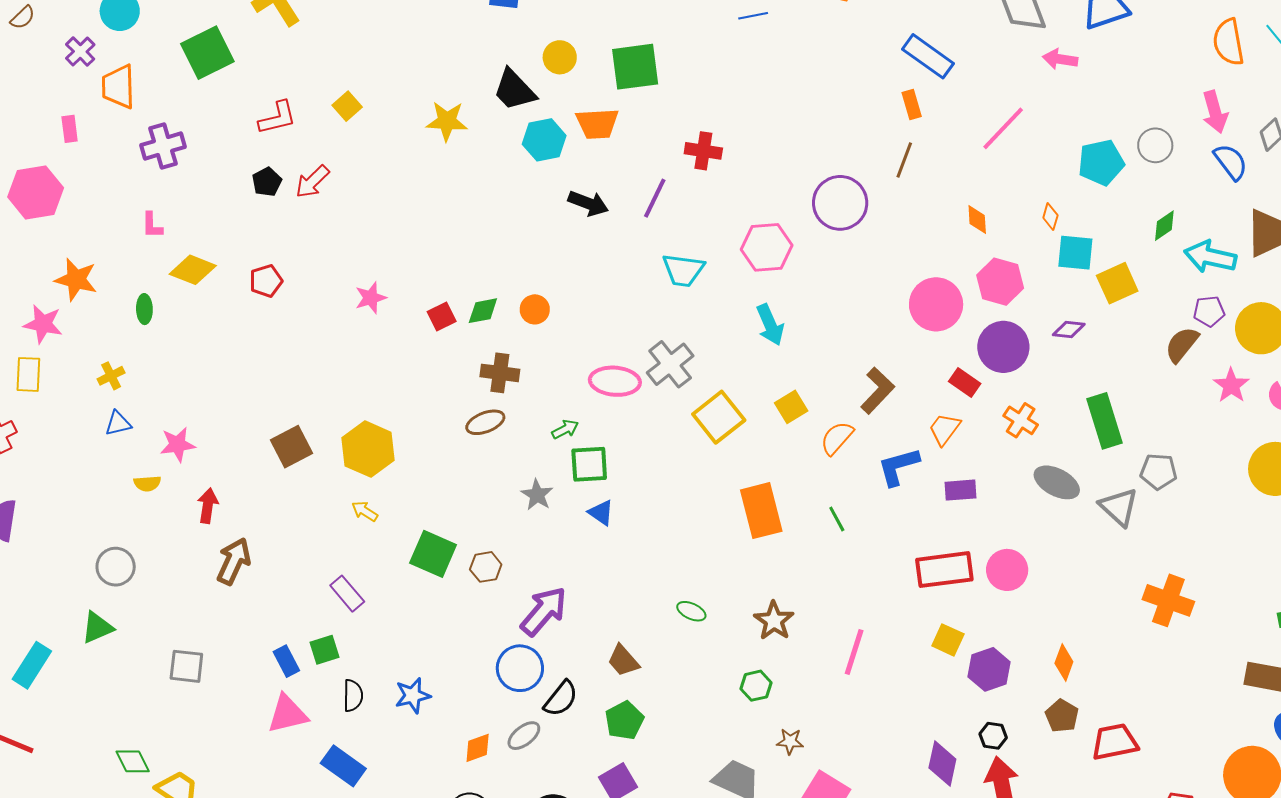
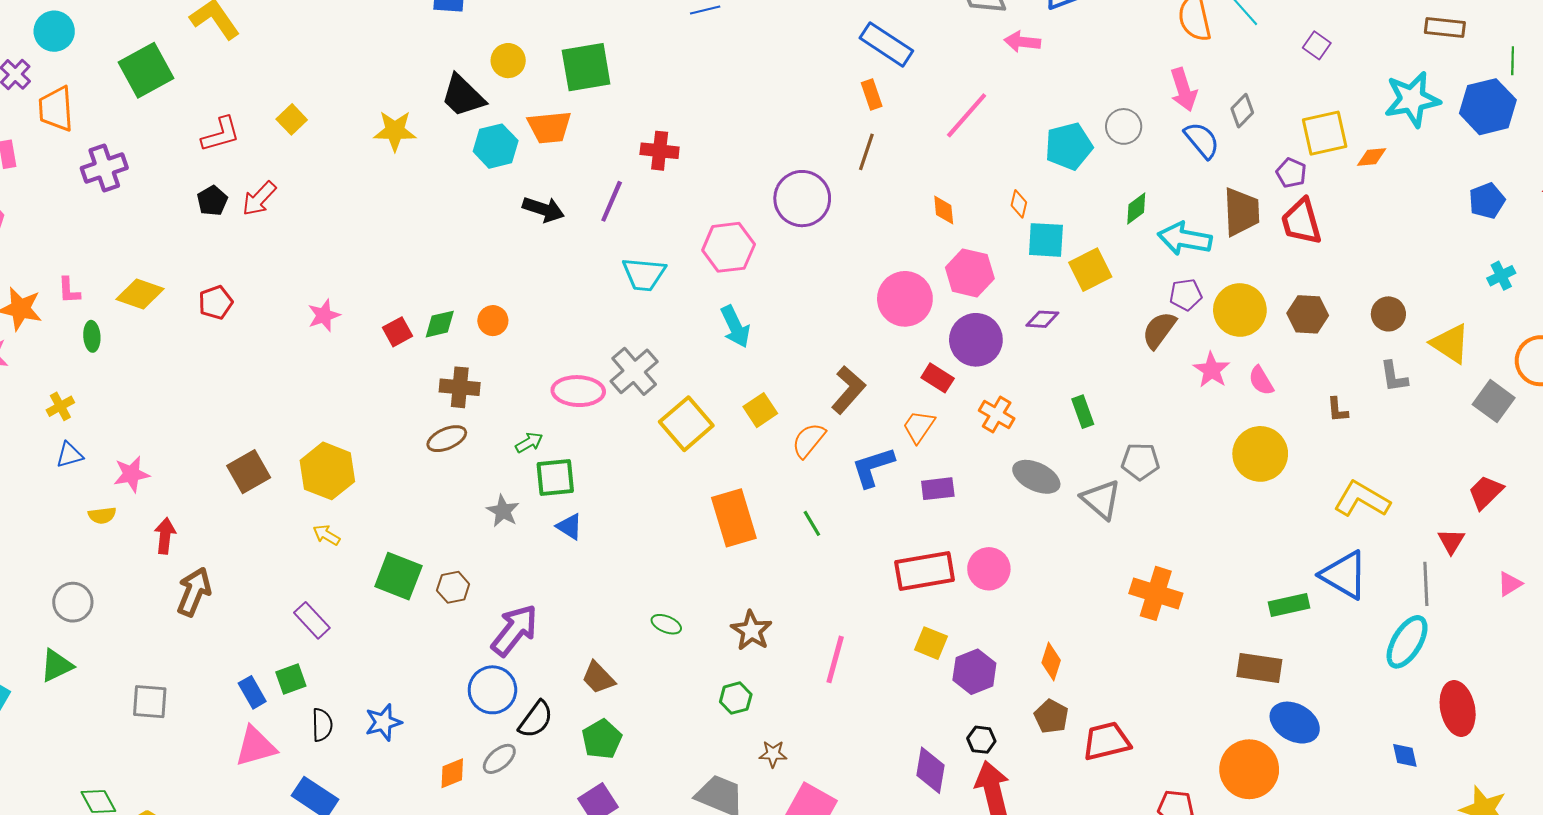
pink L-shape: (152, 225) -> (69, 290), moved
green rectangle: (1104, 421) -> (1083, 412), size x0.6

